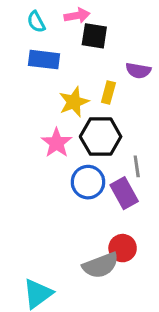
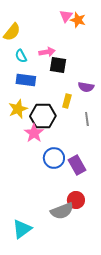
yellow star: (74, 102) -> (18, 109), moved
black hexagon: (101, 137) -> (43, 116), moved
gray line: (137, 166) -> (87, 119), moved

